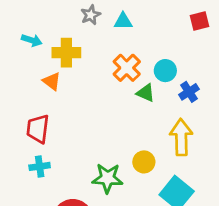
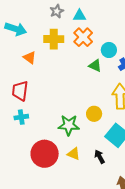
cyan arrow: (32, 40) -> (16, 29), size x1.5
yellow cross: (66, 53) -> (54, 39), moved
orange cross: (127, 68) -> (83, 37), moved

